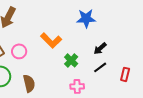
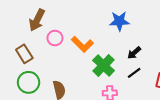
pink circle: (19, 51) -> (55, 38), moved
green cross: (71, 60) -> (104, 65), size x1.5

